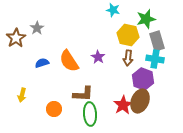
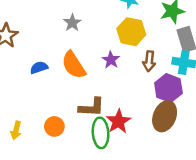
gray star: (37, 28) -> (72, 23), moved
yellow hexagon: (128, 35) -> (131, 32), moved
yellow arrow: (22, 95) -> (16, 130), moved
red star: (123, 105) -> (118, 121), moved

